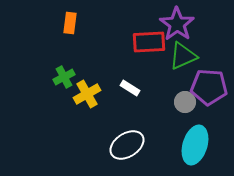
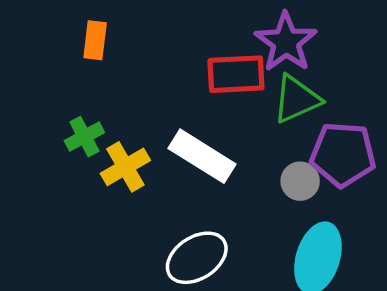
white rectangle: (130, 88) -> (202, 156), size x1.8

